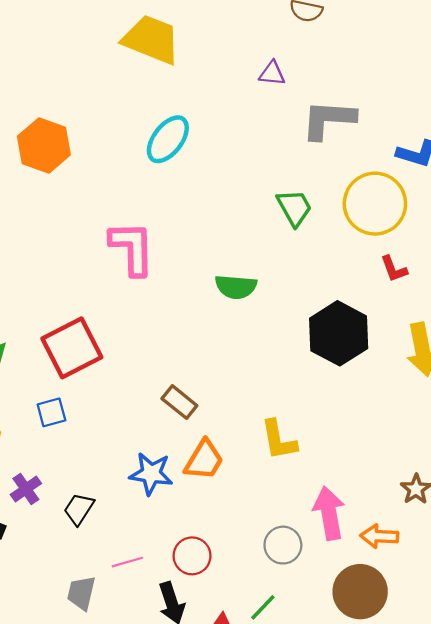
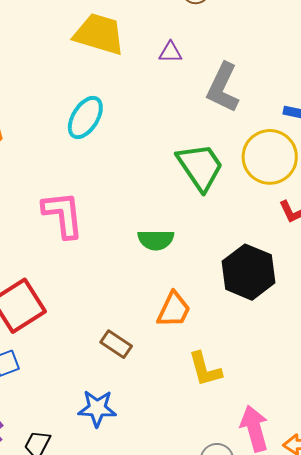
yellow trapezoid: (151, 39) -> (99, 34), moved
gray L-shape: (328, 119) -> (223, 88), turned -63
green trapezoid: (294, 208) -> (200, 167), size x1.5
orange trapezoid: (204, 460) -> (174, 310), moved

